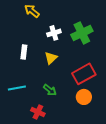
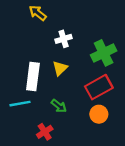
green cross: (82, 33) -> (104, 53), moved
white rectangle: (24, 52) -> (33, 76), moved, size x1.6
red cross: (38, 112) -> (45, 132), turned 32

